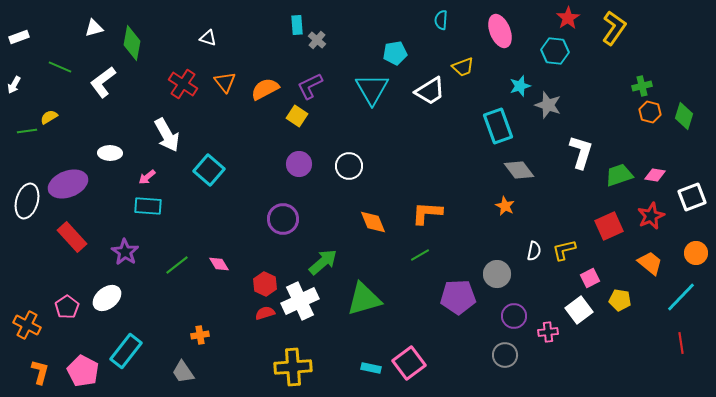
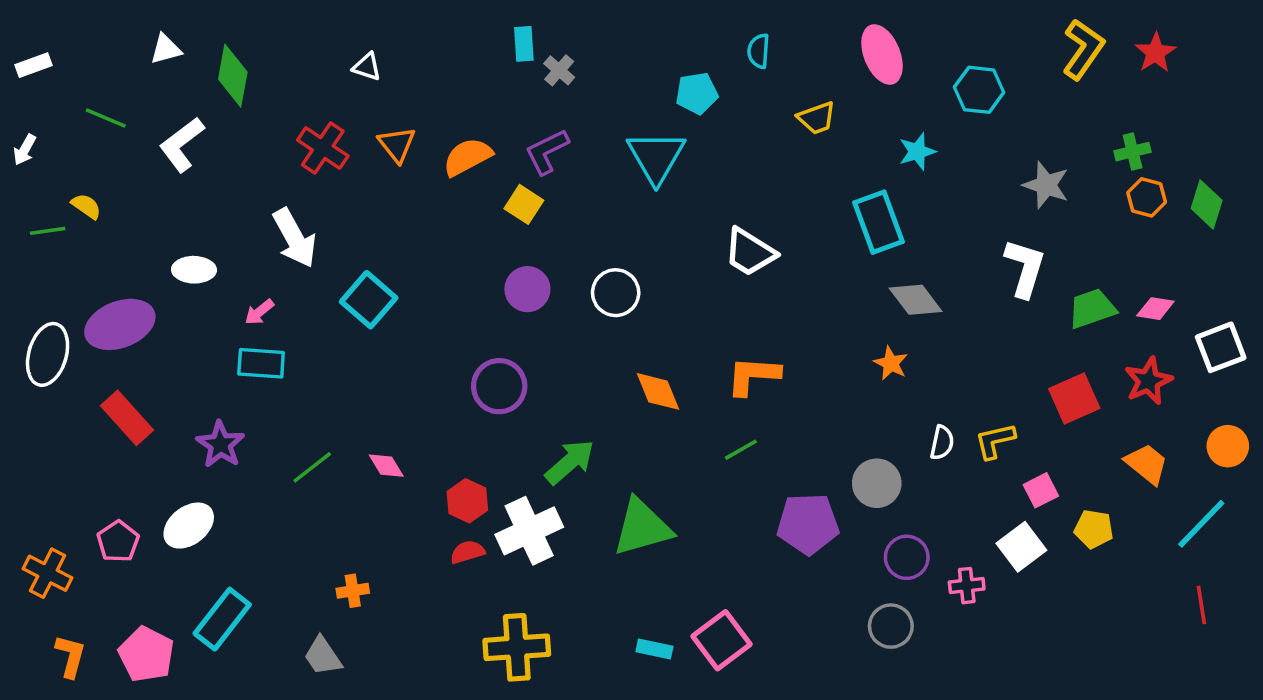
red star: (568, 18) -> (1155, 53), moved
cyan semicircle: (441, 20) -> (759, 51), moved
white trapezoid: (430, 91) -> (750, 252), moved, turned 64
gray star: (548, 105) -> (1046, 185), moved
yellow semicircle: (49, 117) -> (86, 206), turned 66

